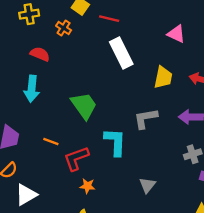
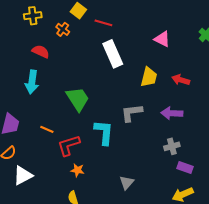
gray triangle: (147, 185) -> (127, 183), moved

